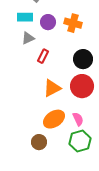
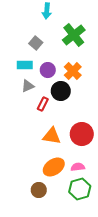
orange cross: (73, 23) -> (73, 71), turned 30
black circle: (83, 59) -> (61, 91), moved
orange triangle: (52, 88) -> (52, 136), turned 36
pink semicircle: (78, 119) -> (78, 167), turned -72

